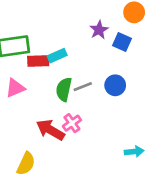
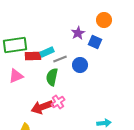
blue circle: (115, 85) -> (80, 65), moved
gray line: (83, 87) -> (60, 59), moved
red arrow: (50, 130) -> (42, 107), turned -50

